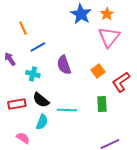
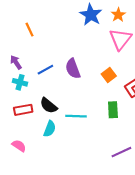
blue line: (38, 47) -> (45, 70), moved
cyan cross: (33, 74) -> (20, 82), moved
pink semicircle: (23, 138) -> (19, 146), moved

